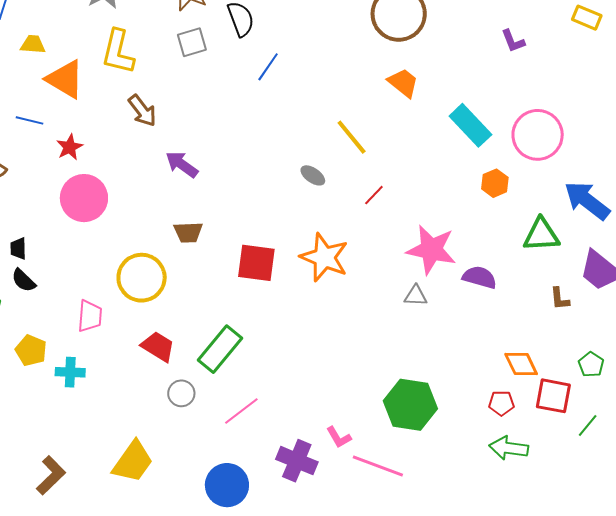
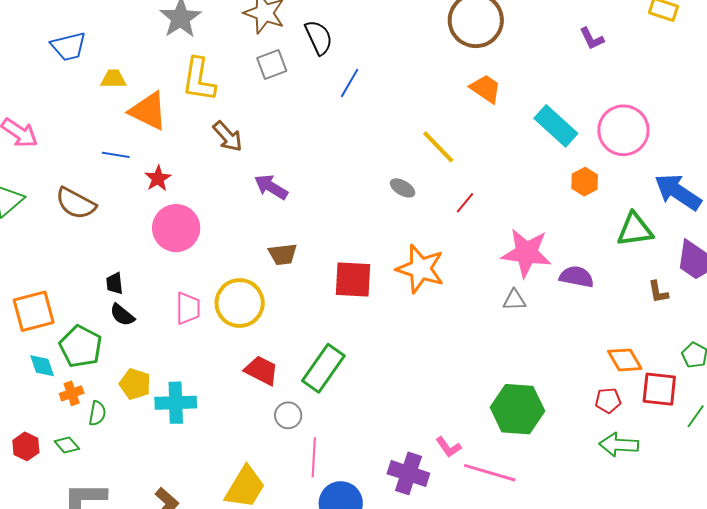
pink trapezoid: (90, 316) -> (188, 308), moved
cyan cross: (70, 372) -> (176, 403), size x1.4
pink line: (241, 411) -> (314, 457), moved, turned -45

